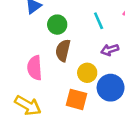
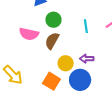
purple arrow: (110, 50) -> (87, 59), moved
pink semicircle: (35, 68) -> (29, 34), moved, turned -90

